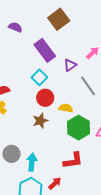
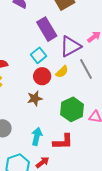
purple triangle: (70, 65) -> (70, 46), size x1.6
yellow semicircle: (66, 108) -> (62, 72), moved, turned 120
cyan arrow: (32, 162) -> (37, 136), moved

